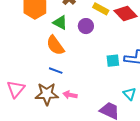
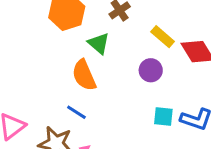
purple circle: (86, 26) -> (151, 70), moved

